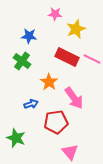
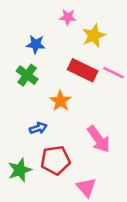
pink arrow: (74, 98) -> (99, 139), moved
red pentagon: (56, 122) -> (55, 160), moved
green star: (16, 138) -> (20, 170), turned 30

